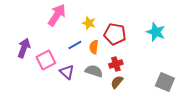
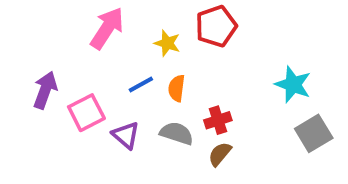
cyan star: (156, 32) -> (293, 84), moved
red pentagon: (115, 34) -> (216, 26), moved, turned -30
gray square: (165, 82) -> (314, 133), moved, turned 36

